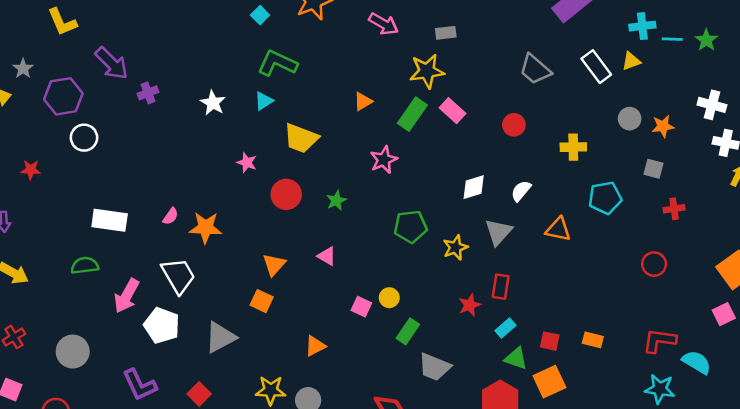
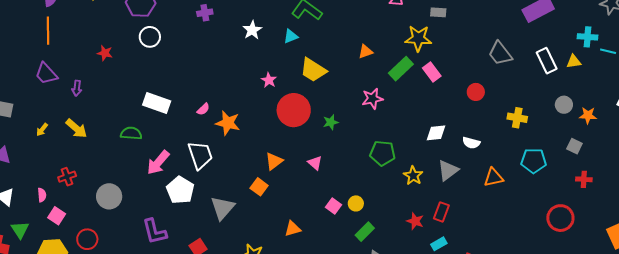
white semicircle: (521, 191) -> (471, 143), turned -126
red circle: (286, 194) -> (294, 110), size x1.4
orange triangle: (558, 229) -> (494, 177), turned -35
yellow star: (455, 247) -> (413, 176), turned -30
red circle: (654, 264) -> (560, 218), size x1.4
red star: (470, 305) -> (415, 221), turned 30
gray triangle: (220, 337) -> (223, 208), turned -32

